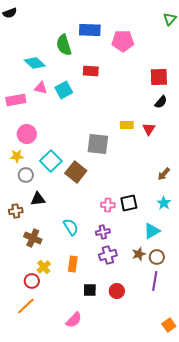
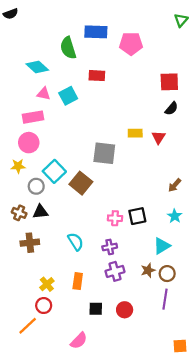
pink rectangle: (16, 100) -> (33, 117), moved
gray circle: (26, 175) -> (36, 186), moved
brown cross: (16, 211) -> (19, 213), moved, turned 32
brown cross: (33, 238) -> (30, 243), moved, turned -30
red circle: (32, 281) -> (44, 306), moved
orange square: (169, 325) -> (180, 346), turned 32

